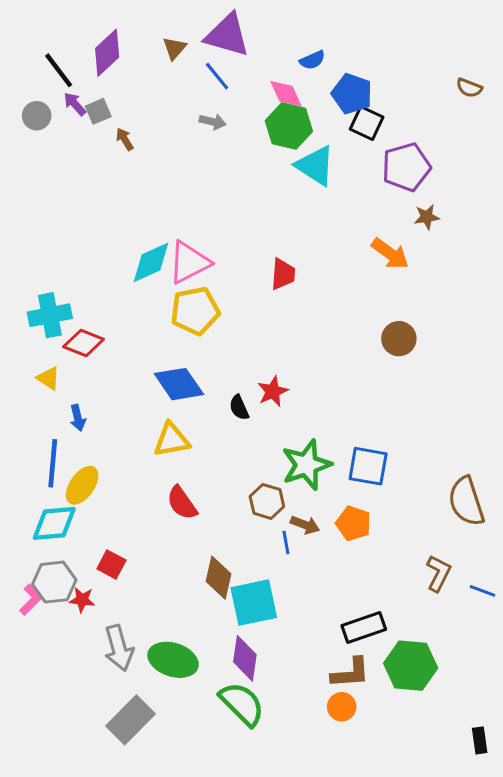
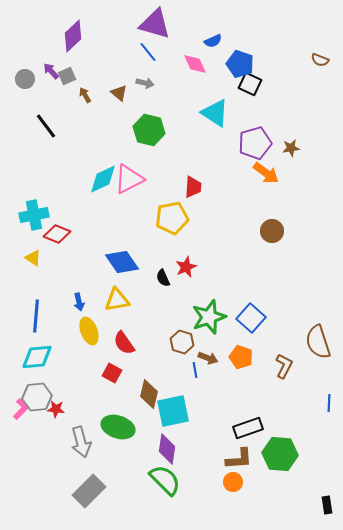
brown triangle: (175, 48) -> (119, 93), moved, turned -30
black line: (59, 70) -> (46, 126), moved
green hexagon: (289, 126) -> (149, 130), moved
purple pentagon: (406, 167) -> (255, 143), moved
yellow pentagon: (195, 311) -> (172, 218), moved
blue arrow: (78, 418) -> (79, 302), moved
blue square: (368, 466) -> (251, 318), turned 32
yellow ellipse: (82, 485) -> (89, 331), moved, turned -56
red square: (111, 564) -> (112, 373), moved
brown L-shape: (438, 573) -> (284, 366), moved
blue line: (482, 591) -> (329, 403), turned 72
green ellipse: (173, 660) -> (118, 427), moved

